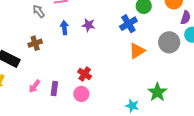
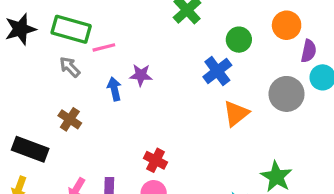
purple star: (88, 25) -> (141, 75), moved
brown cross: (35, 43) -> (70, 119), turned -32

